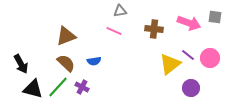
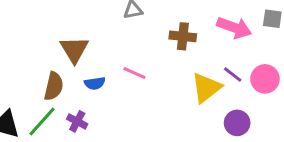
pink line: (114, 31) -> (134, 73), moved
brown triangle: (66, 36) -> (74, 50), moved, turned -40
brown semicircle: (66, 63) -> (54, 86), turned 60

